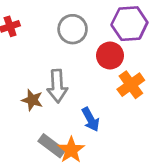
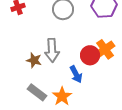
red circle: (110, 56) -> (90, 55), moved
gray rectangle: (52, 146) -> (37, 92), moved

